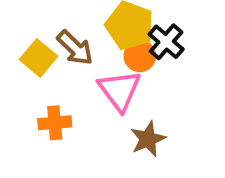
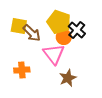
yellow square: (38, 58) -> (19, 26), moved, turned -30

